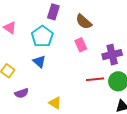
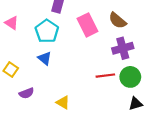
brown semicircle: (84, 22) -> (117, 21), moved
pink rectangle: (81, 45) -> (88, 25), moved, size x1.5

